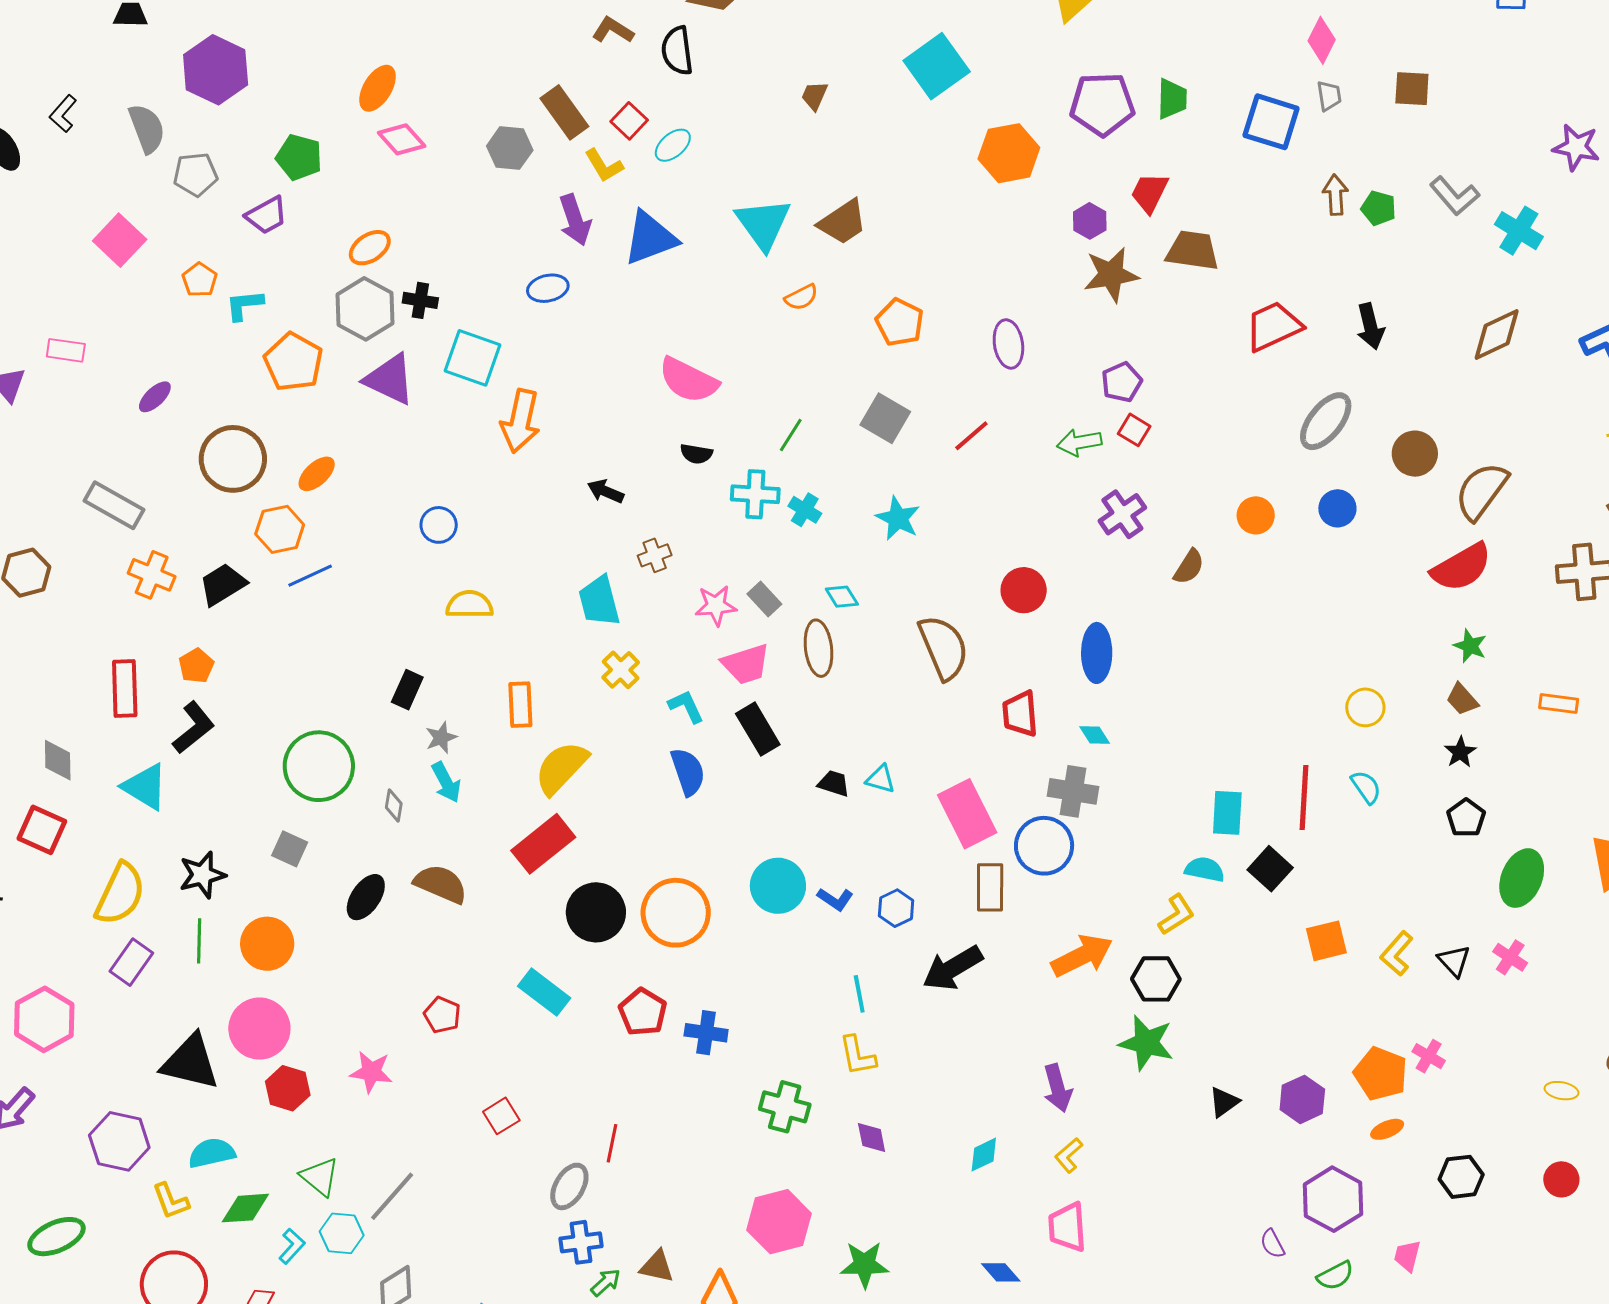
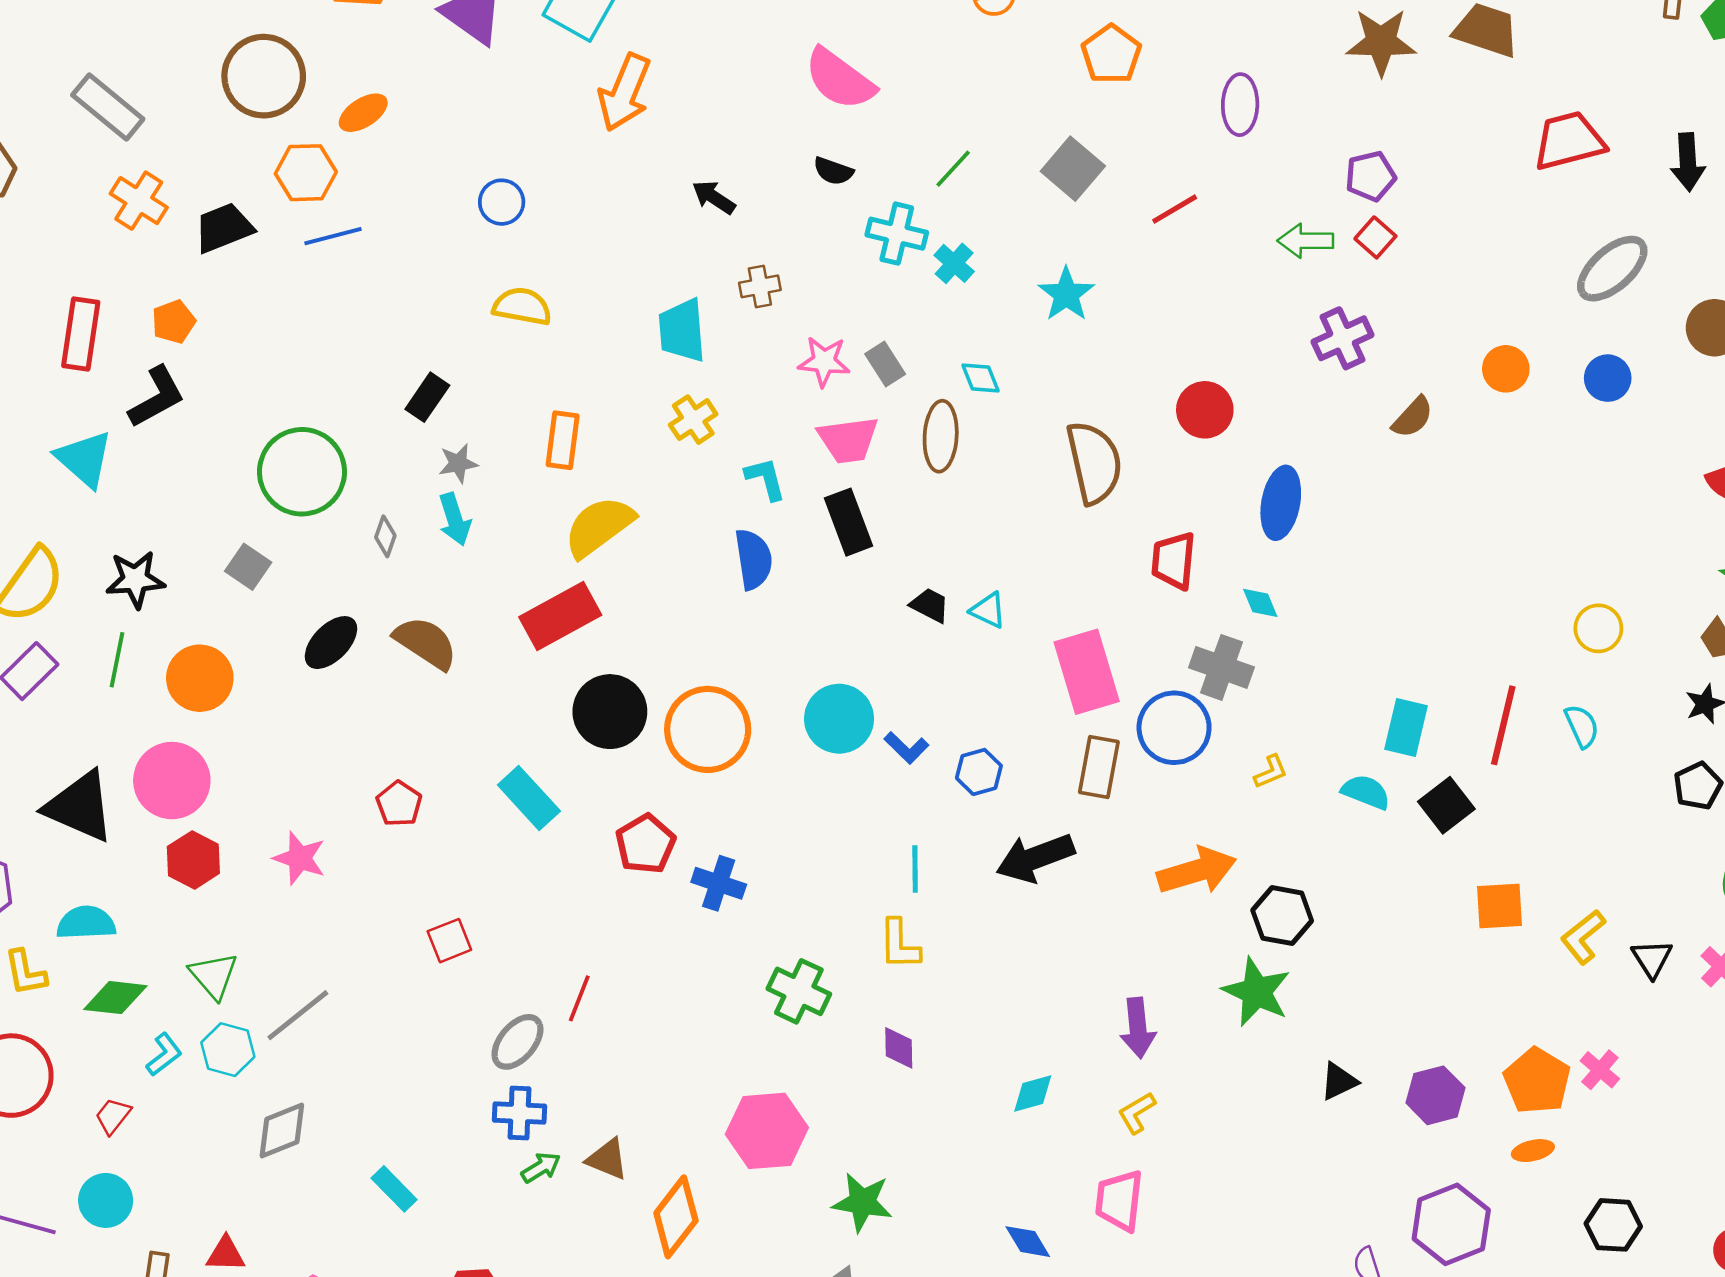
yellow L-shape: (1176, 915) -> (1271, 772), moved, size x0.7

